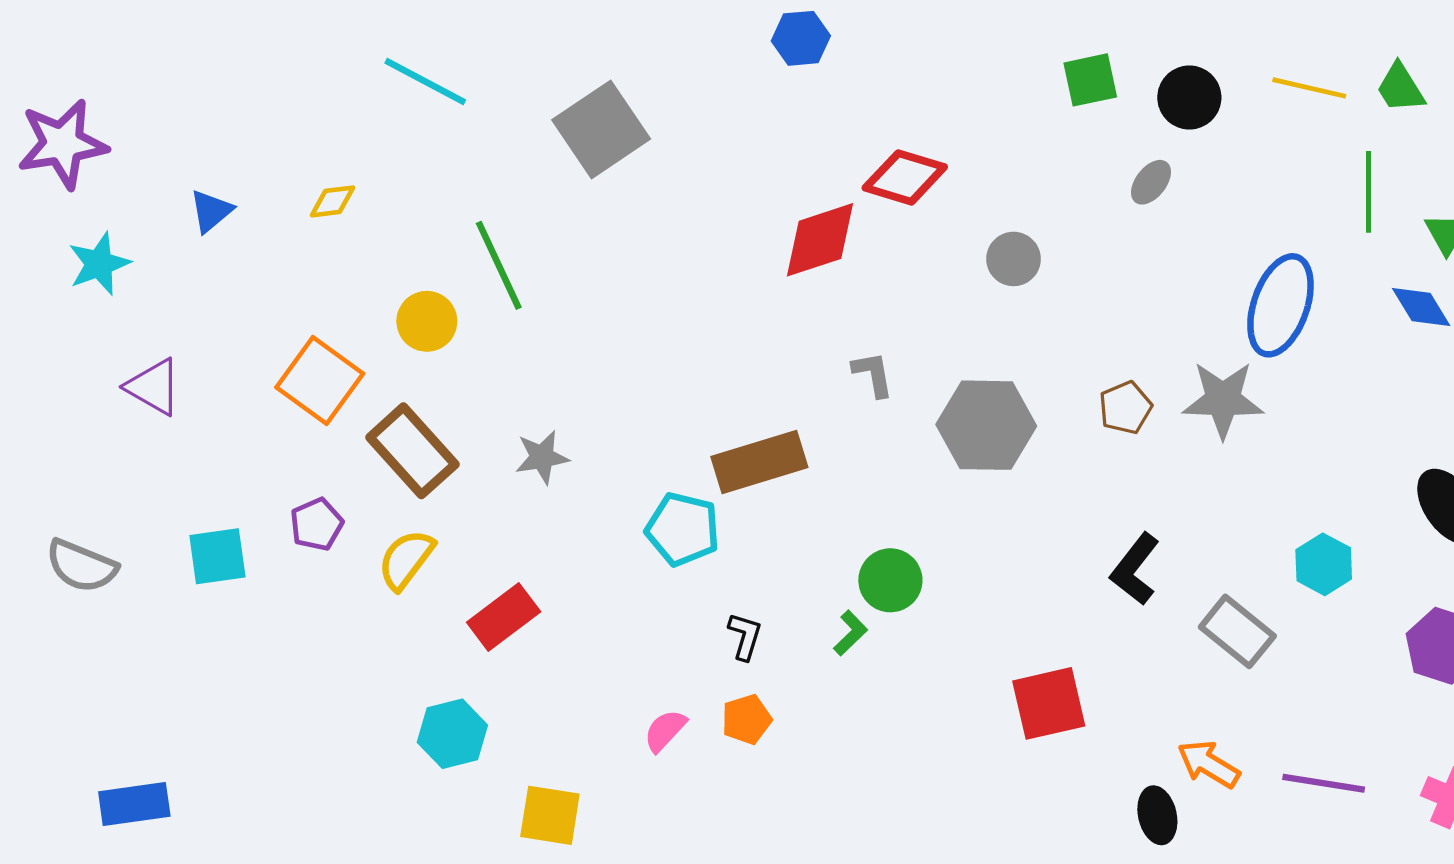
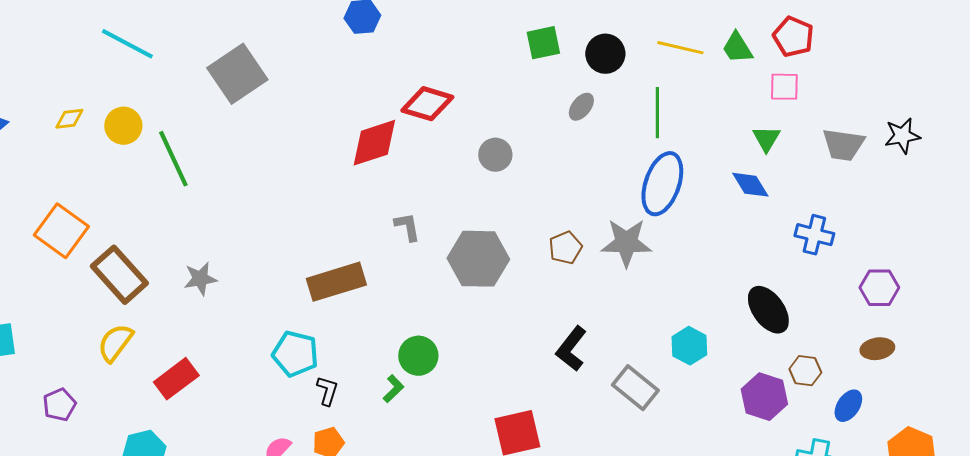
green line: (1368, 192) -> (657, 113), moved
yellow circle: (427, 321) -> (123, 126), moved
purple pentagon: (317, 524) -> (59, 405), moved
cyan pentagon: (683, 529) -> (295, 354), moved

